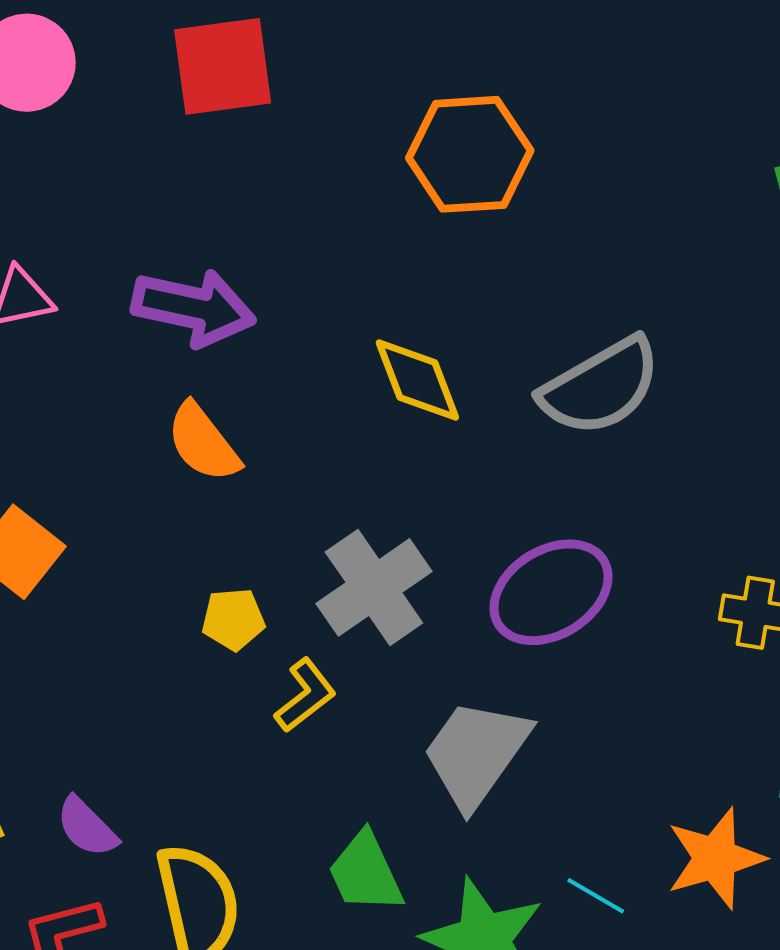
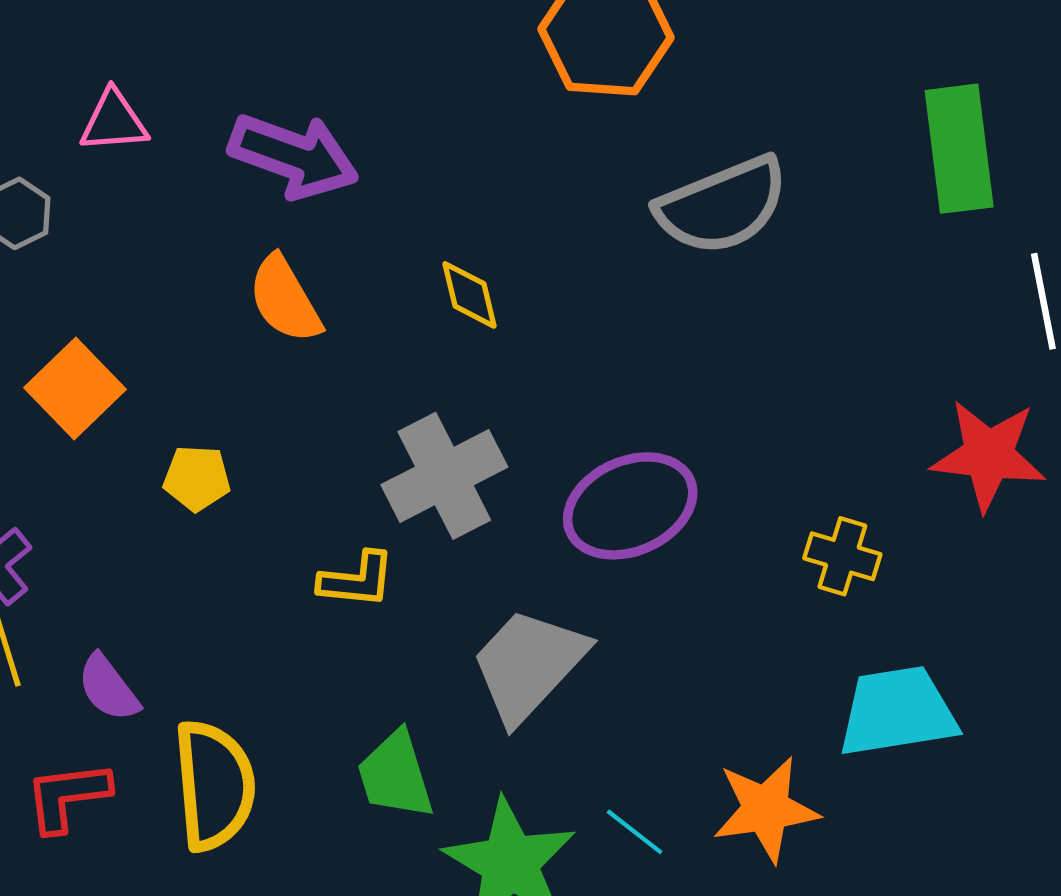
yellow diamond: (417, 380) -> (469, 295), moved, size x0.7
gray semicircle: (601, 387) -> (722, 206), moved
yellow pentagon: (233, 619) -> (197, 478), moved
yellow L-shape: (305, 695) -> (357, 580), turned 36

